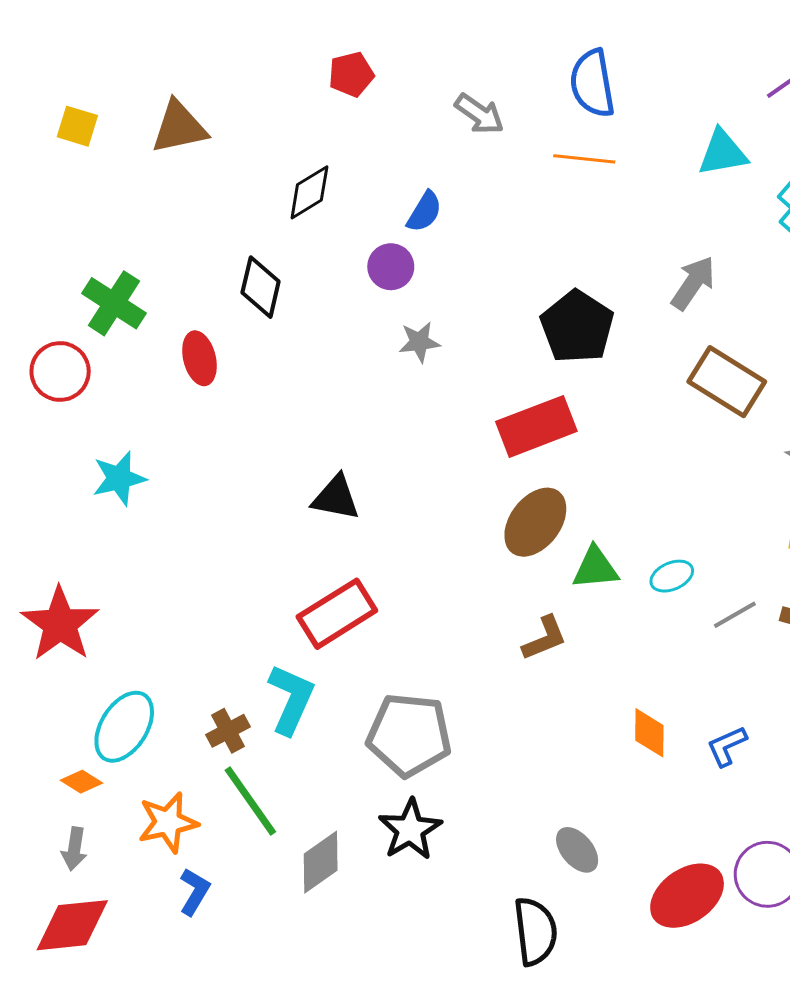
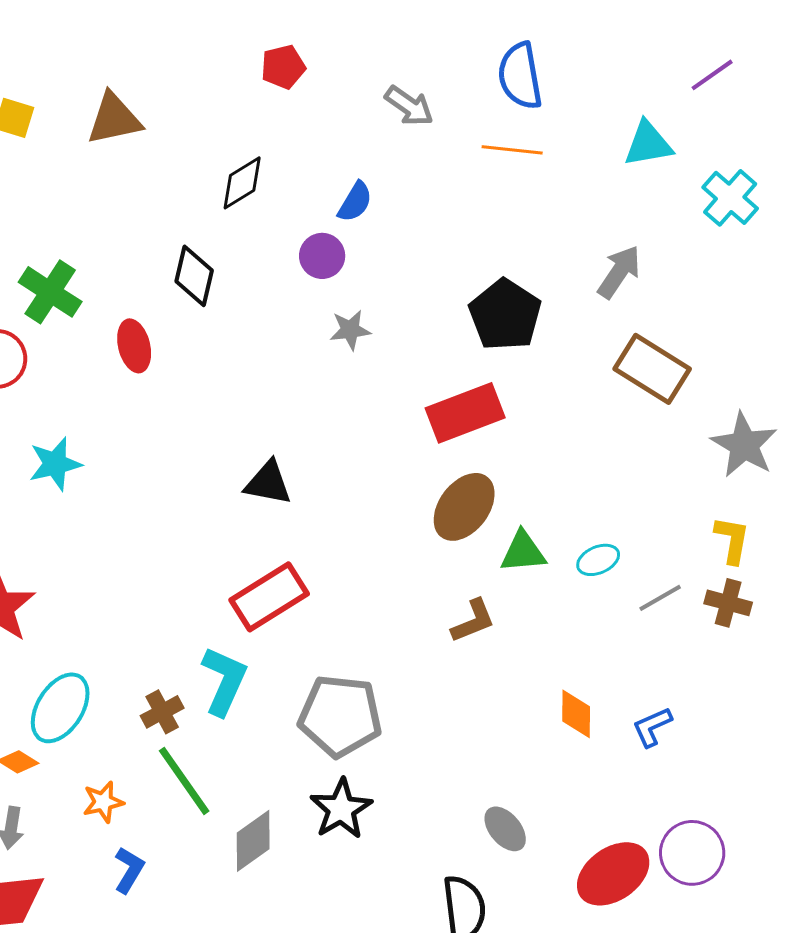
orange star: (168, 822) -> (103, 802), size x0.7

